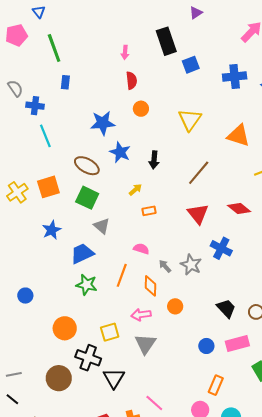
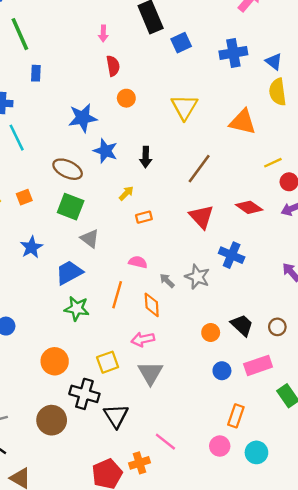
orange square: (48, 187) -> (24, 197), size x0.6
orange circle: (175, 306) -> (211, 333), moved

